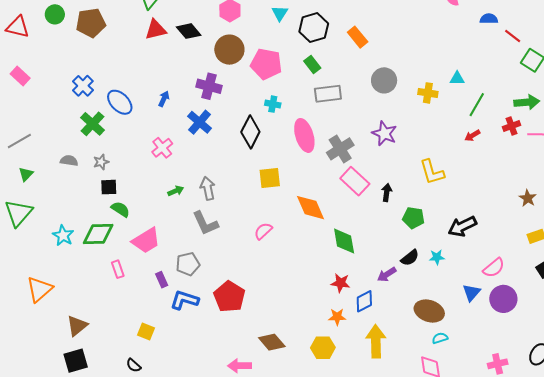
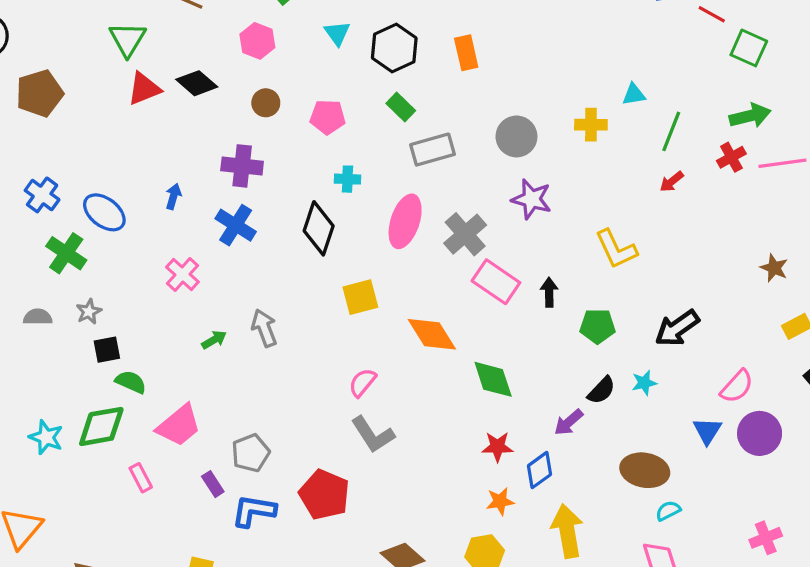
orange rectangle: (358, 37) -> (466, 53), turned 35
brown circle: (229, 50) -> (266, 103), size x0.6
pink pentagon: (266, 64) -> (328, 117), size x0.7
gray circle: (384, 80) -> (516, 136), moved
pink ellipse: (304, 135) -> (405, 221), turned 44
gray L-shape: (205, 223) -> (373, 435), moved

